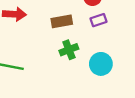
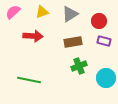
purple rectangle: (98, 20) -> (104, 41), turned 32

